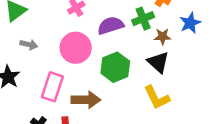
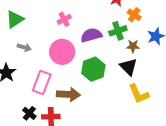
yellow L-shape: (157, 98) -> (139, 94), moved

